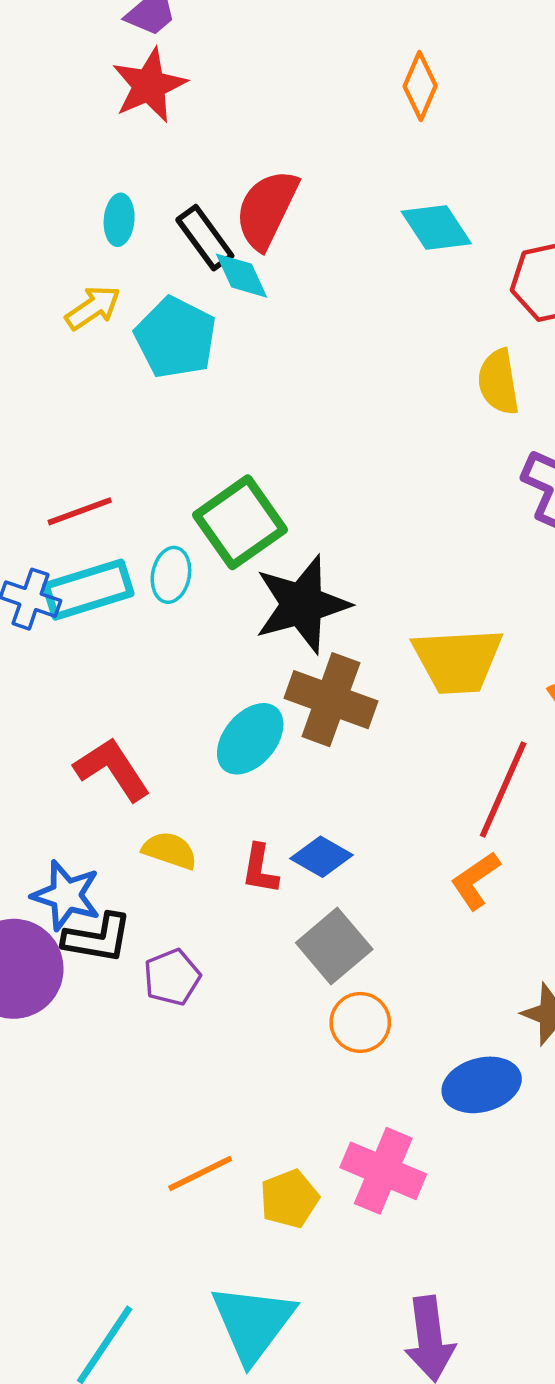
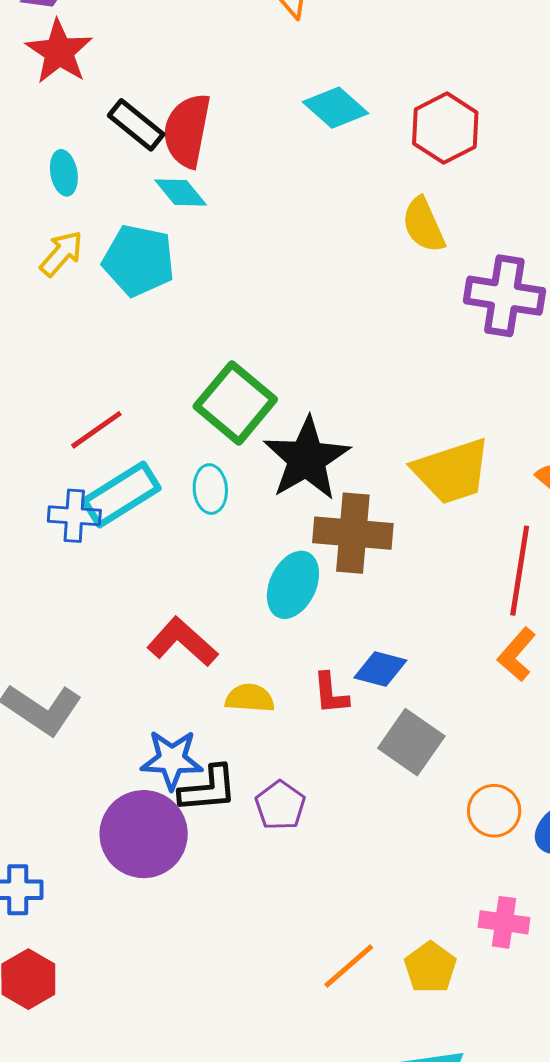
black rectangle: (205, 238) -> (136, 125), moved
cyan ellipse: (171, 575) -> (210, 489), moved
orange circle: (360, 1022) -> (494, 811), moved
pink cross: (383, 1171) -> (504, 922), size x0.7

